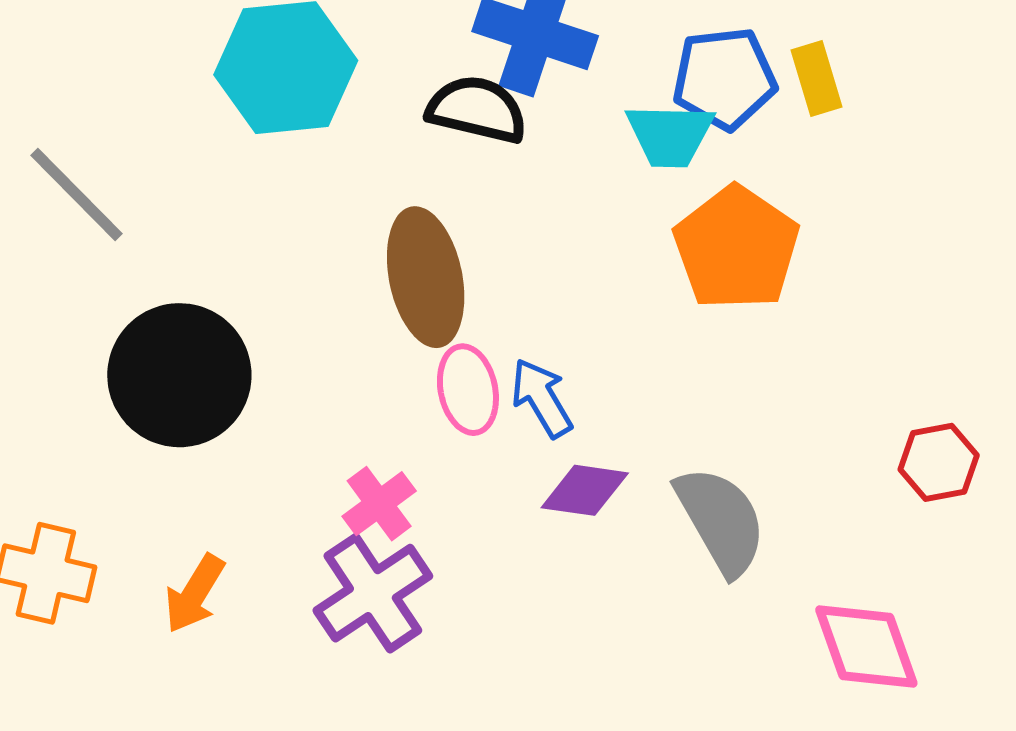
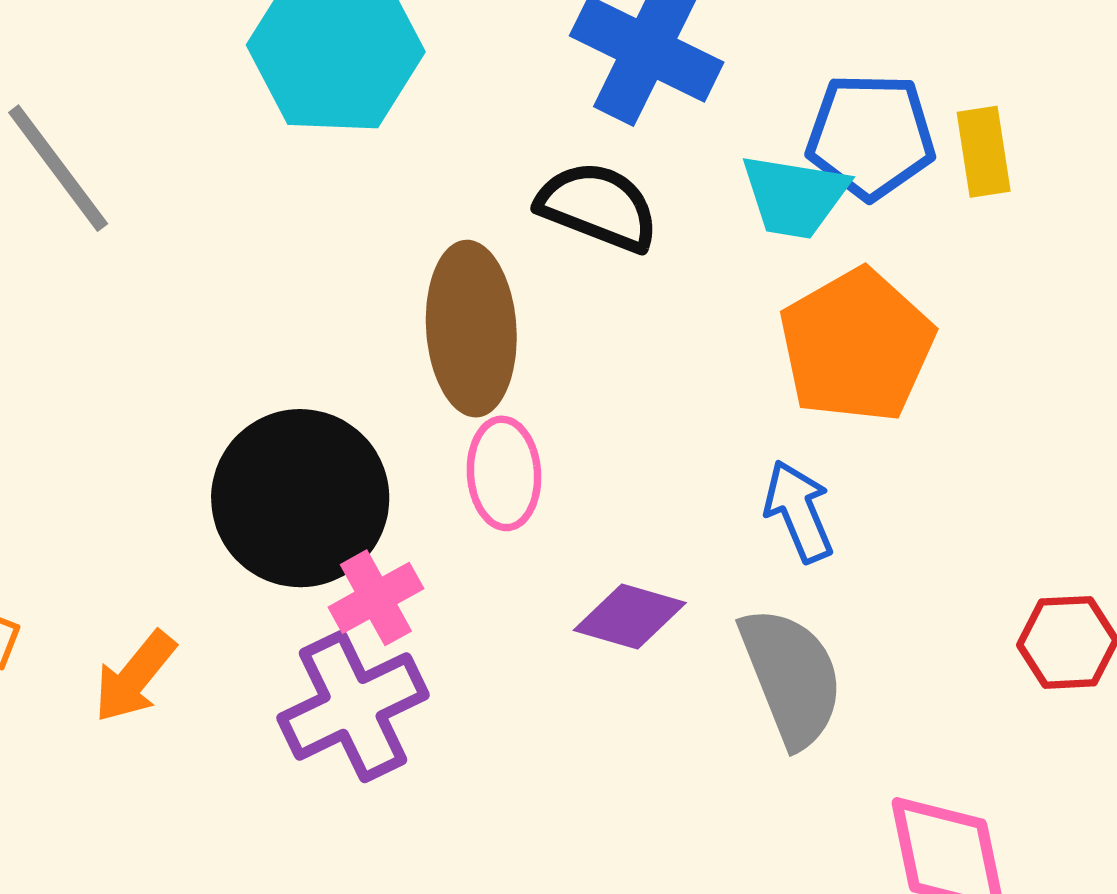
black semicircle: (477, 109) -> (598, 206), moved
black circle: (179, 375) -> (300, 498), moved
blue arrow: (542, 398) -> (799, 511), moved

